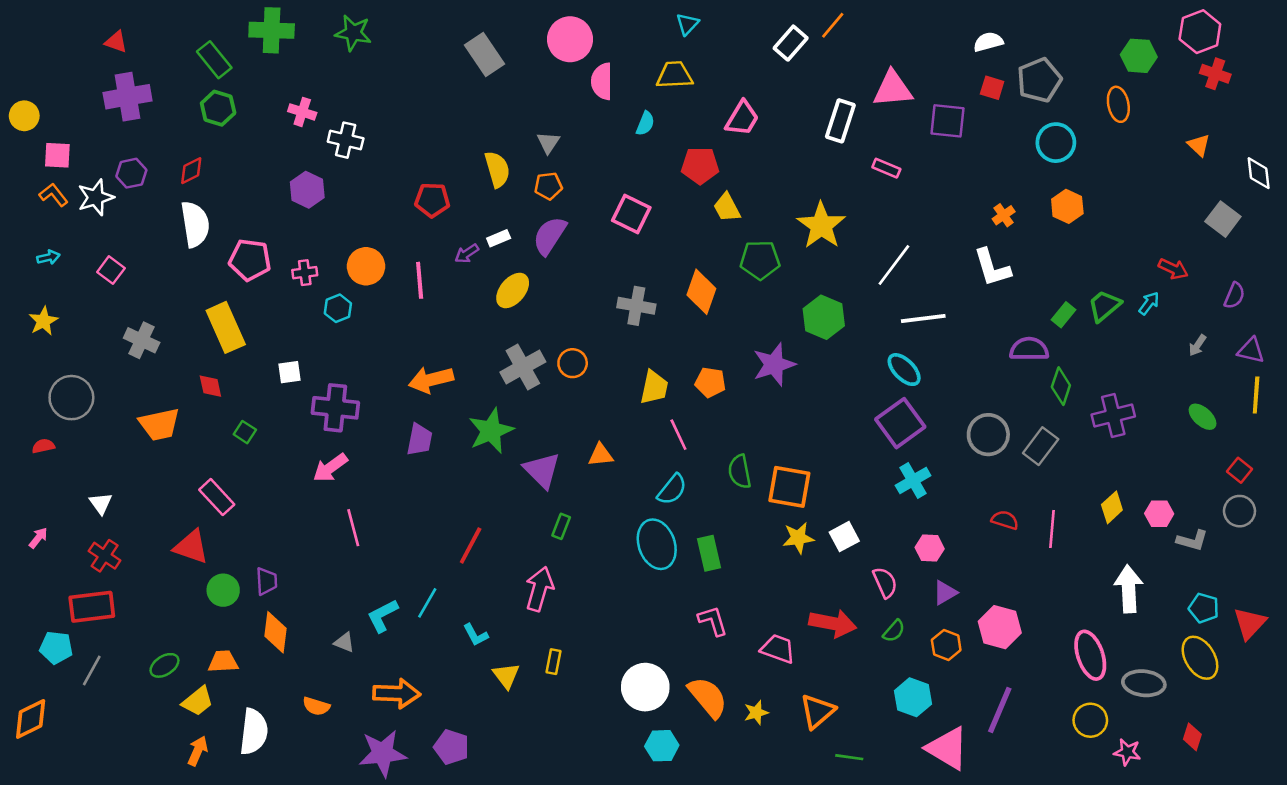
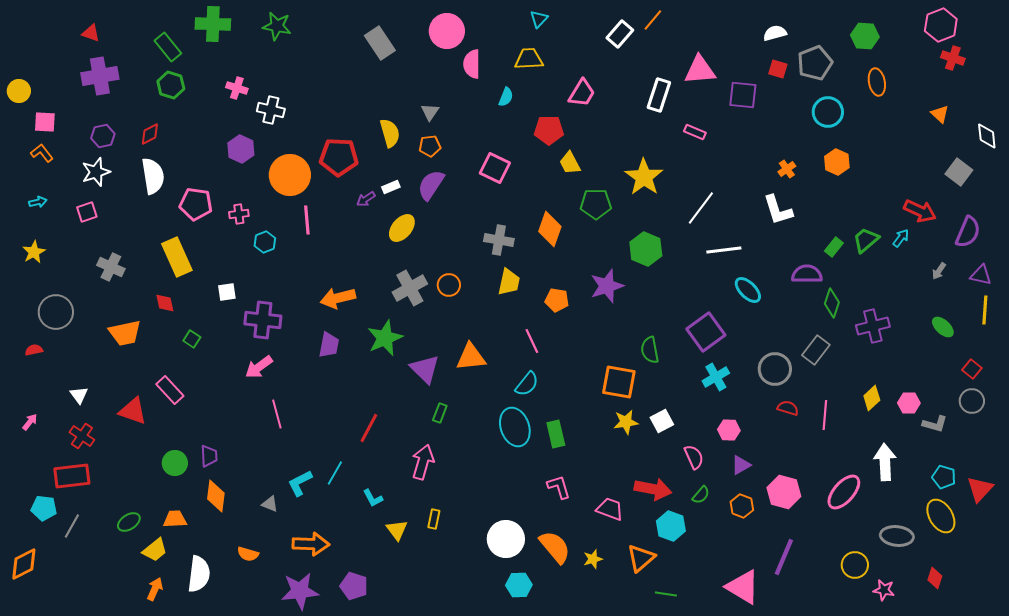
green hexagon: (1139, 56) -> (865, 36), moved
white star: (96, 197) -> (96, 172), moved
red pentagon: (432, 200) -> (339, 157), size x1.4
orange circle: (366, 266) -> (290, 175), moved, size x1.4
red arrow: (1173, 269) -> (920, 211), size x1.4
pink square: (111, 270) -> (87, 212), turned 35
pink line: (420, 280) -> (307, 220), moved
purple semicircle: (1234, 296) -> (968, 232), size x1.5
cyan ellipse: (904, 370) -> (748, 290), moved
yellow trapezoid: (654, 387) -> (509, 282), moved
gray circle: (988, 435) -> (775, 369), moved
orange triangle: (601, 455) -> (471, 357), size x1.5
green semicircle: (740, 472) -> (650, 350), moved
red triangle: (191, 547) -> (133, 411), moved
pink ellipse: (1090, 655) -> (844, 492), moved, turned 60
cyan hexagon: (913, 697) -> (671, 526), moved

